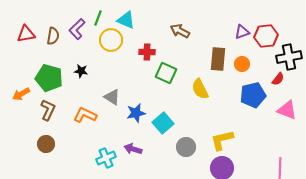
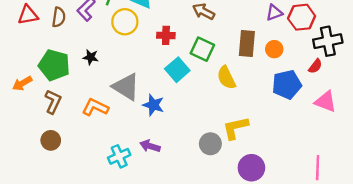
green square: (166, 73) -> (202, 49), moved
gray triangle: (112, 97) -> (126, 87), size x1.5
blue star: (136, 113) -> (153, 105), turned 30
cyan square: (163, 123) -> (177, 70), moved
yellow L-shape: (222, 140) -> (235, 128), moved

